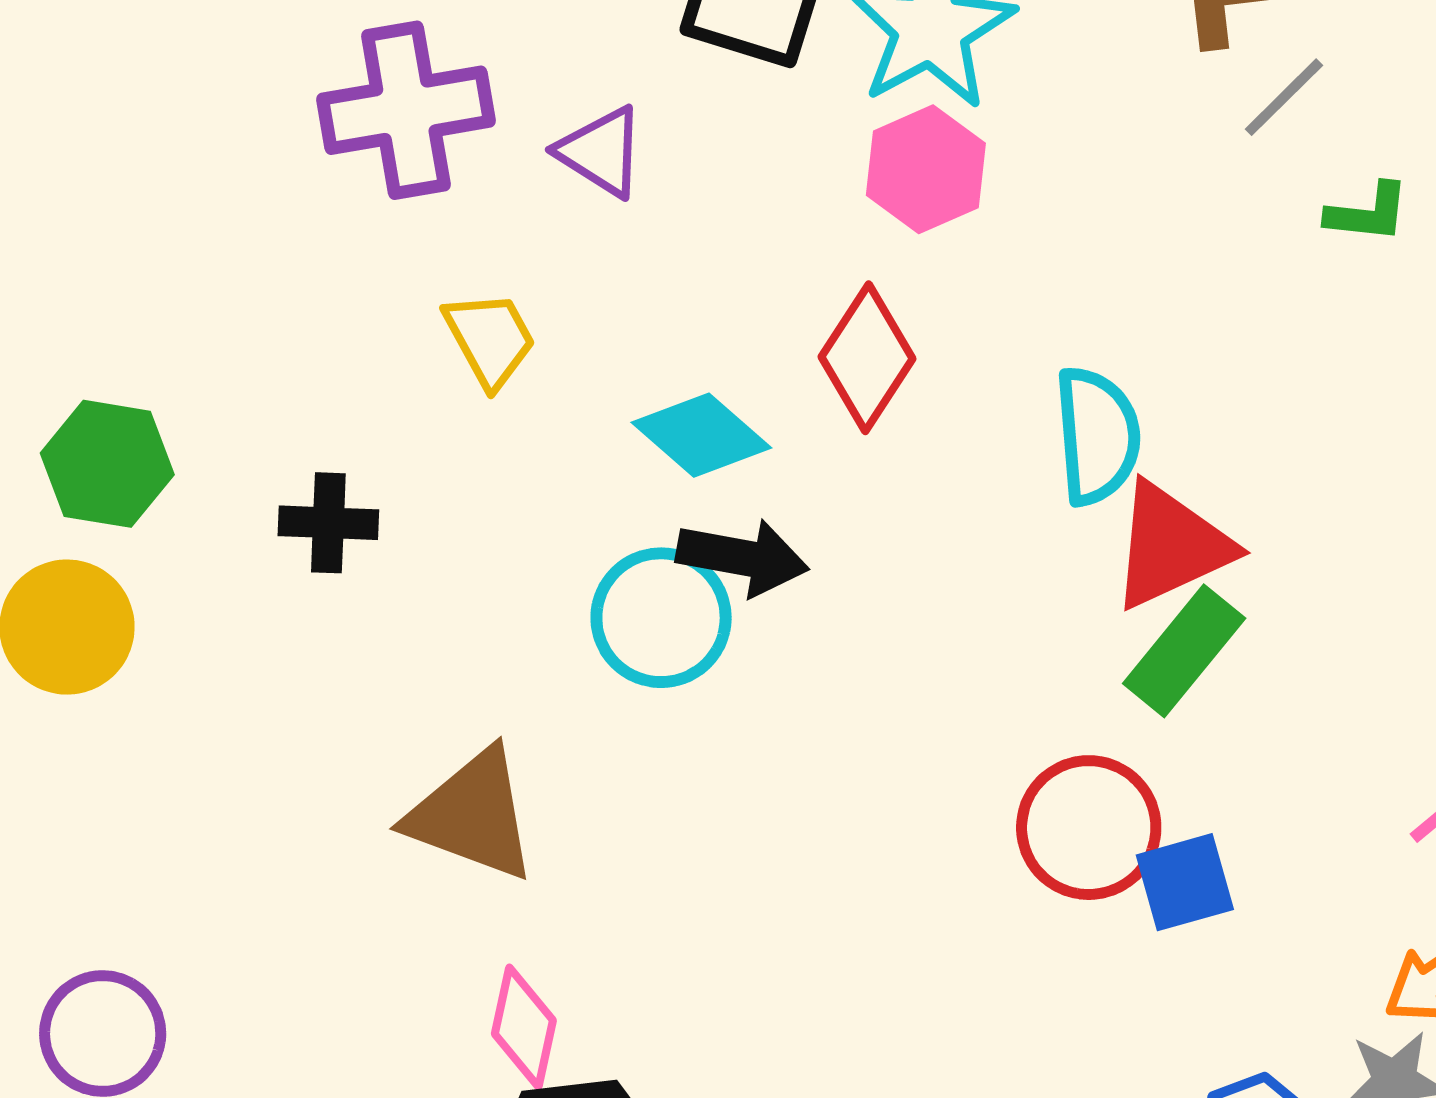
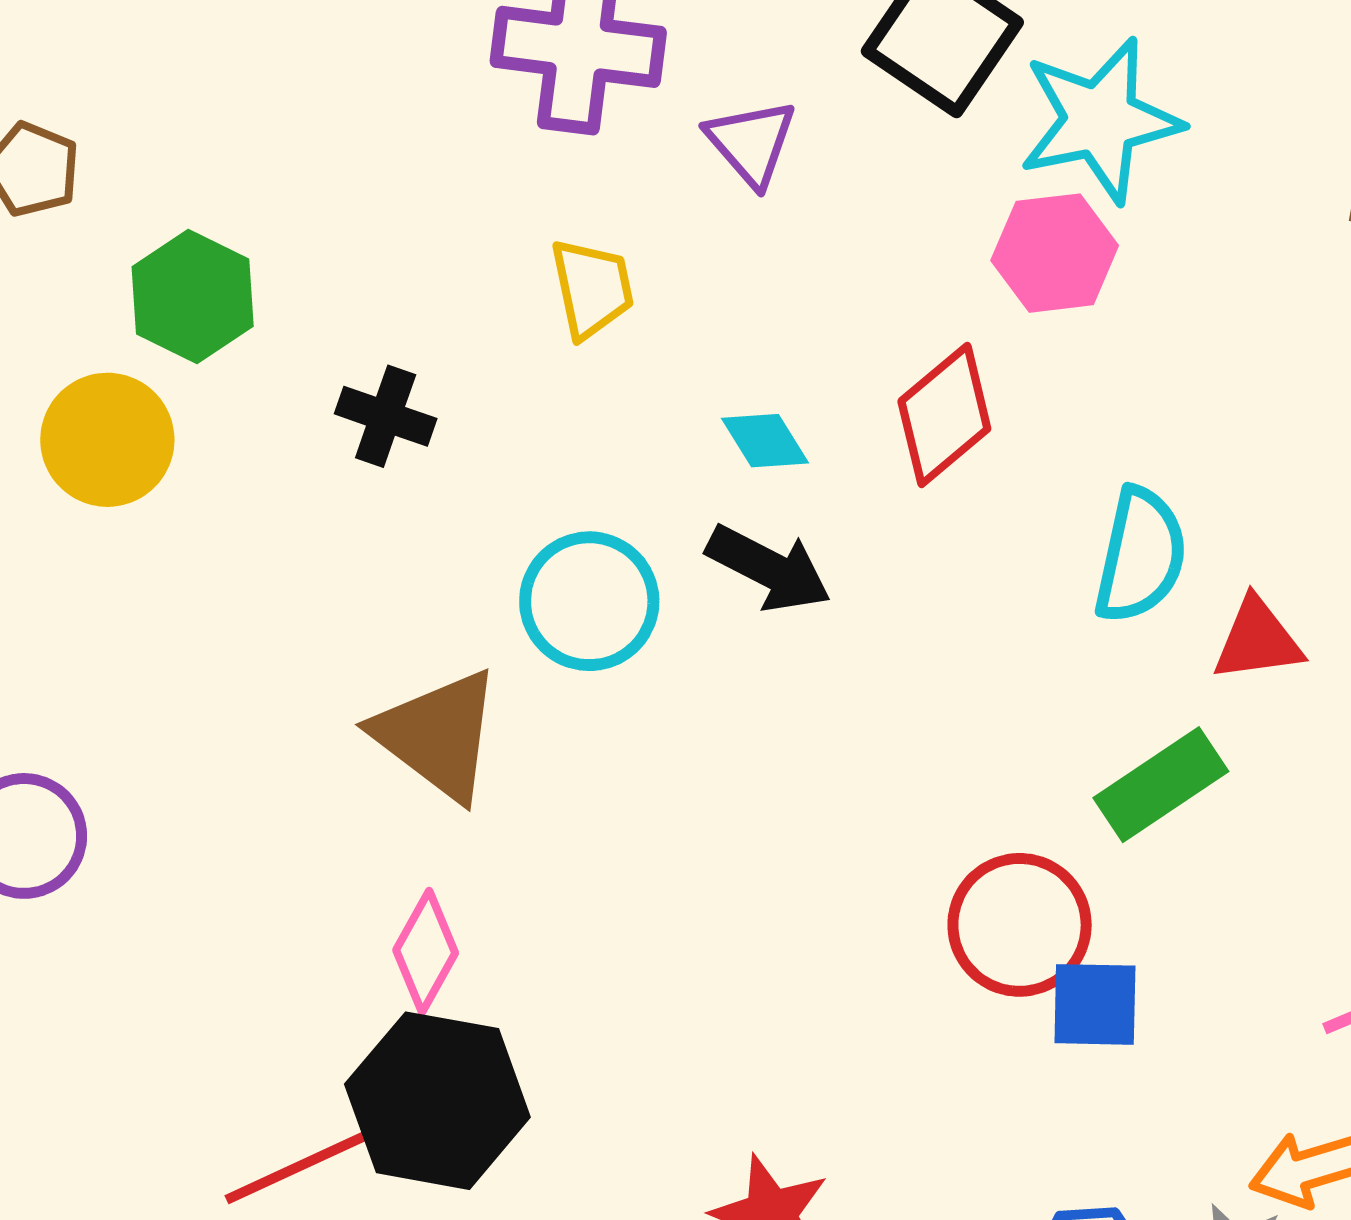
cyan diamond: (701, 435) -> (765, 441), size x0.7
red triangle: (1171, 546) -> (1258, 640), moved, size x0.7
cyan circle: (661, 618) -> (589, 601), moved

